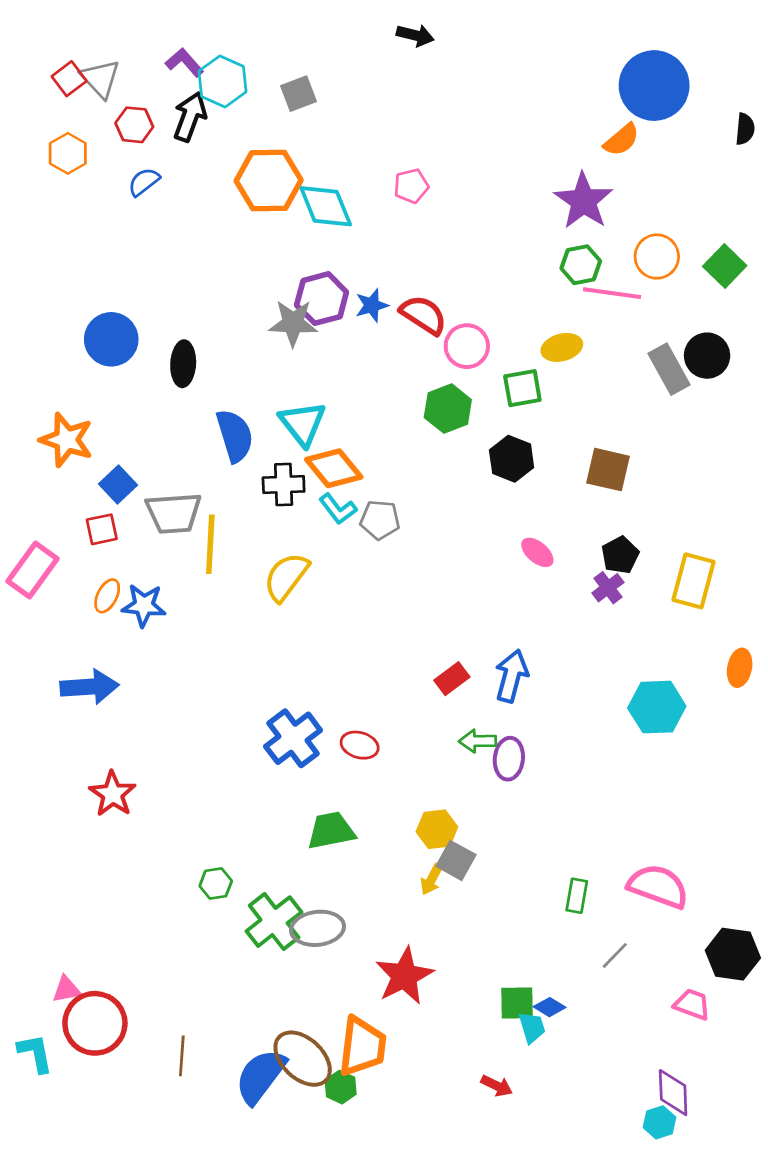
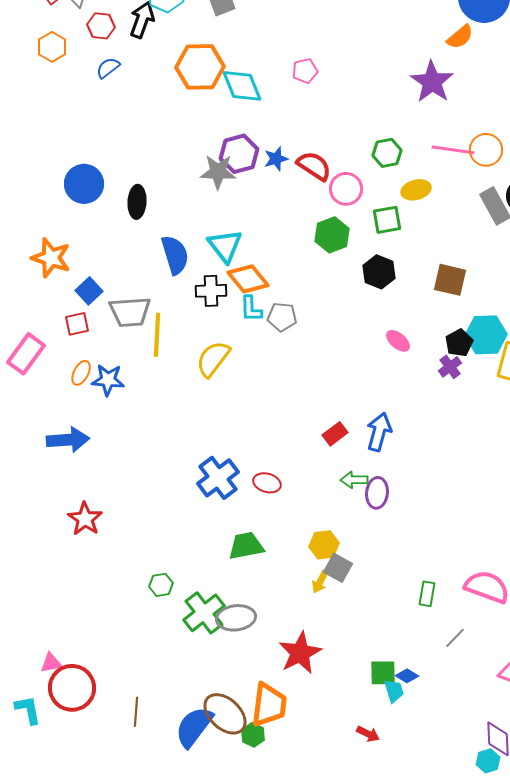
orange circle: (657, 257) -> (486, 150), moved
green hexagon: (581, 265) -> (387, 153), moved
cyan L-shape: (338, 509) -> (251, 309), turned 36
cyan hexagon: (657, 707) -> (486, 335), moved

